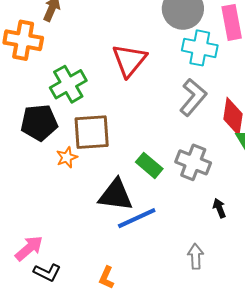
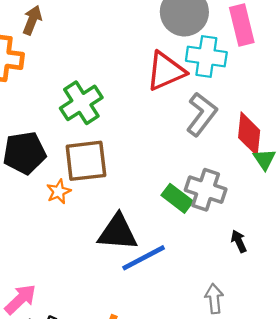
red triangle: (129, 60) -> (166, 71), moved, turned 30
green cross: (68, 84) -> (81, 103), moved
green rectangle: (149, 165) -> (177, 198), moved

